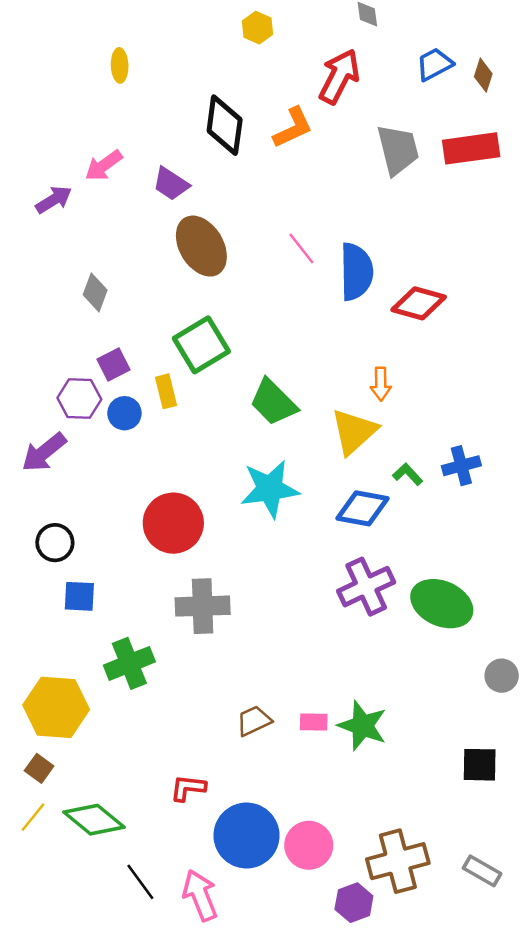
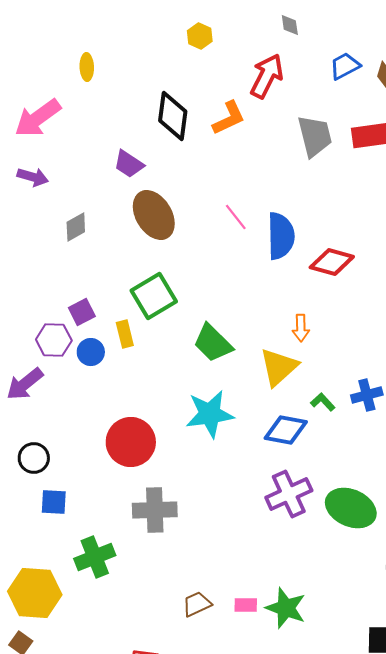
pink arrow: (104, 166) -> (38, 118), moved, size x1.5
purple arrow: (54, 200) -> (33, 177), turned 48
gray diamond: (95, 292) -> (76, 227), moved, turned 40

